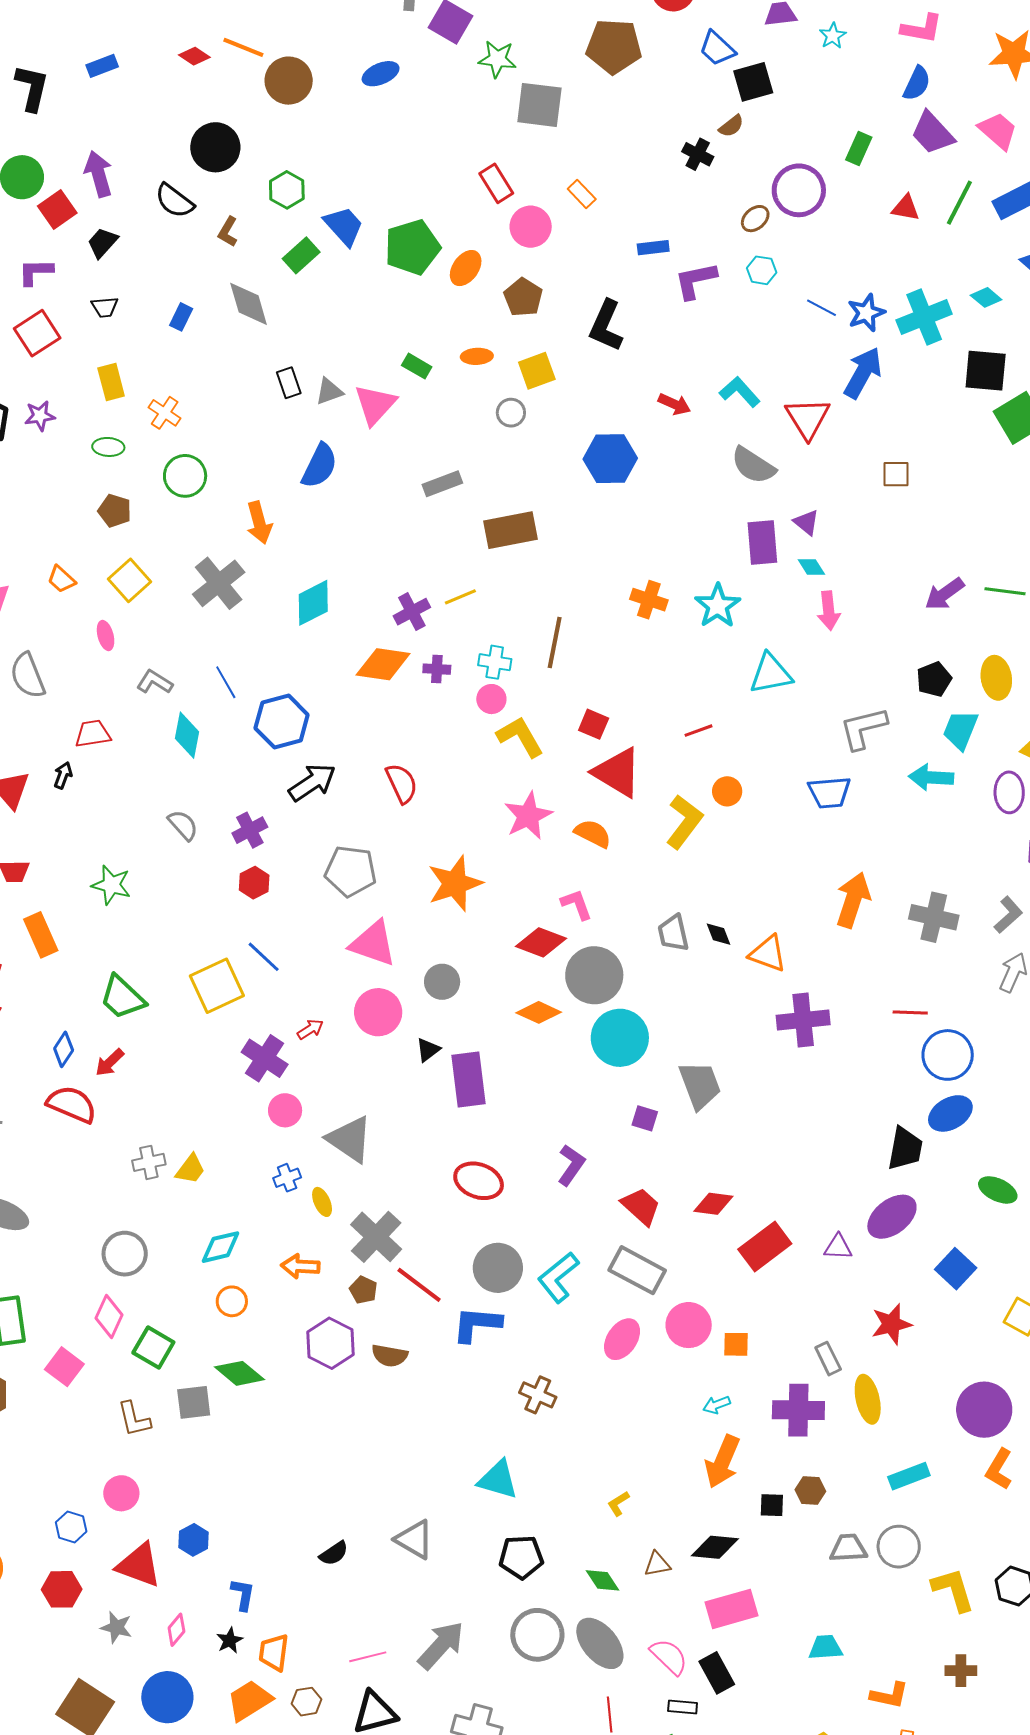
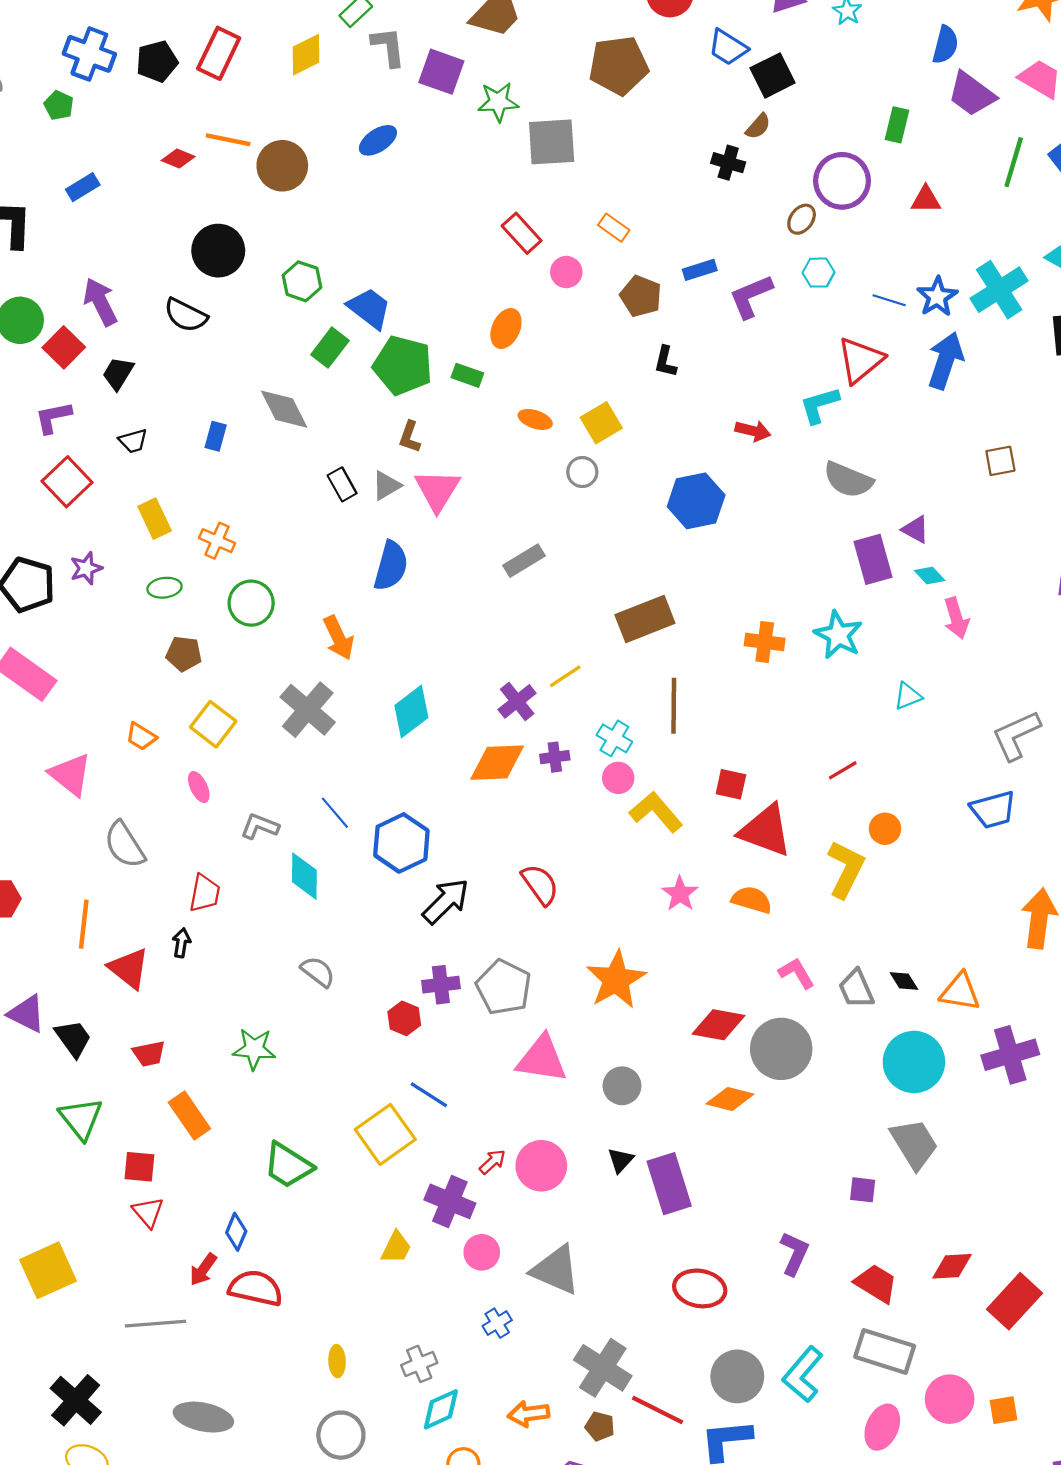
red triangle: (906, 208) -> (926, 200), moved
pink circle: (531, 227) -> (566, 272), size x0.7
brown L-shape: (228, 232) -> (410, 437), moved
green pentagon: (412, 247) -> (403, 365), moved, turned -30
brown pentagon: (523, 297) -> (641, 296), moved
black L-shape: (606, 326) -> (665, 362), size x0.6
orange ellipse: (477, 356) -> (535, 419), turned 32
green rectangle: (417, 366) -> (467, 375), moved
cyan L-shape: (740, 392) -> (819, 405), turned -54
red triangle: (808, 418) -> (860, 360), moved, turned 33
brown rectangle: (511, 530) -> (645, 619), moved
cyan cross: (495, 662) -> (614, 738), turned 32
cyan triangle: (771, 674) -> (908, 696), size x0.6
red trapezoid: (93, 734) -> (205, 893), turned 120
pink star: (528, 816) -> (680, 894), size x0.7
purple cross: (250, 830) -> (441, 985), moved, turned 32
gray pentagon: (351, 871) -> (504, 987), turned 30
pink L-shape: (576, 904) -> (797, 973), moved
pink circle: (378, 1012) -> (541, 1166), moved
cyan circle: (620, 1038) -> (914, 1062), moved
red arrow: (110, 1063) -> (203, 1269), moved
gray cross: (149, 1162) -> (419, 1364), moved
yellow trapezoid: (190, 1169) -> (396, 1248), moved
yellow ellipse: (322, 1202) -> (337, 1361), moved, turned 32

